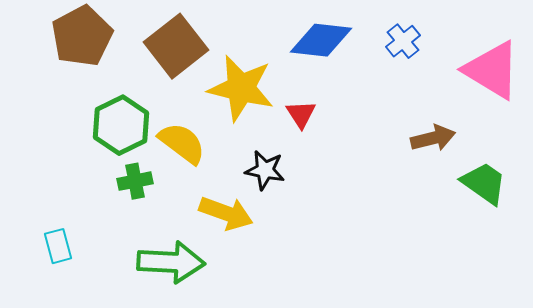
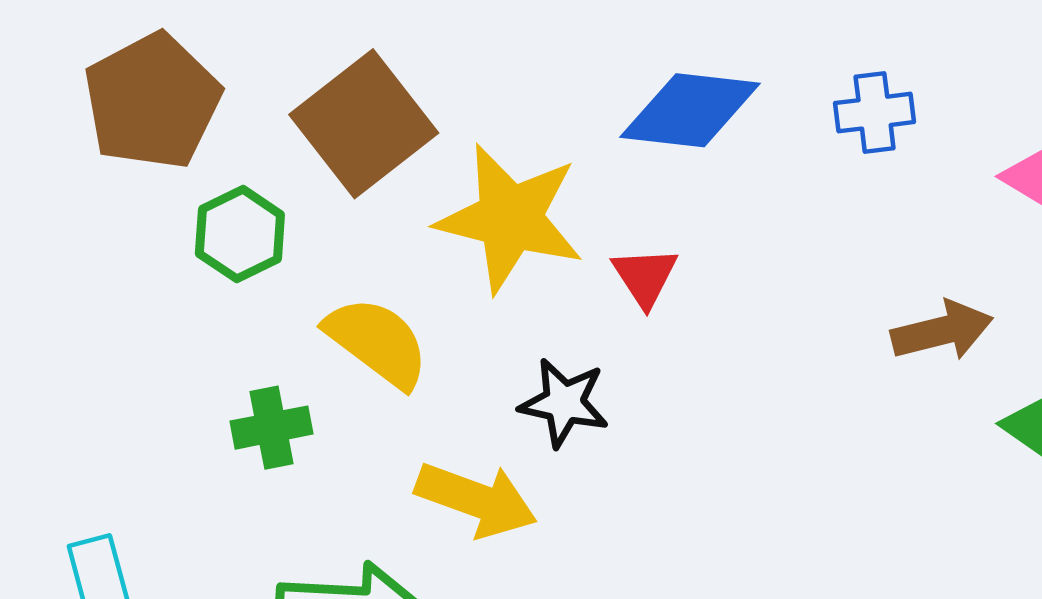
blue cross: (403, 41) -> (875, 113), turned 32
green hexagon: (121, 125) -> (240, 234), moved, size x0.7

